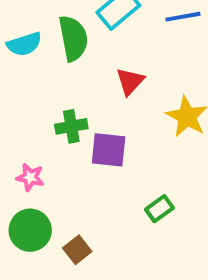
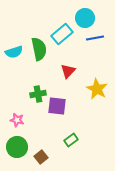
green rectangle: (159, 209) -> (71, 140), moved

